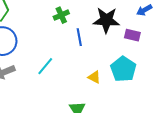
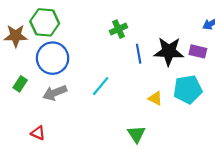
black star: (106, 20) -> (169, 51), moved
cyan pentagon: (123, 69) -> (188, 89), turned 30

